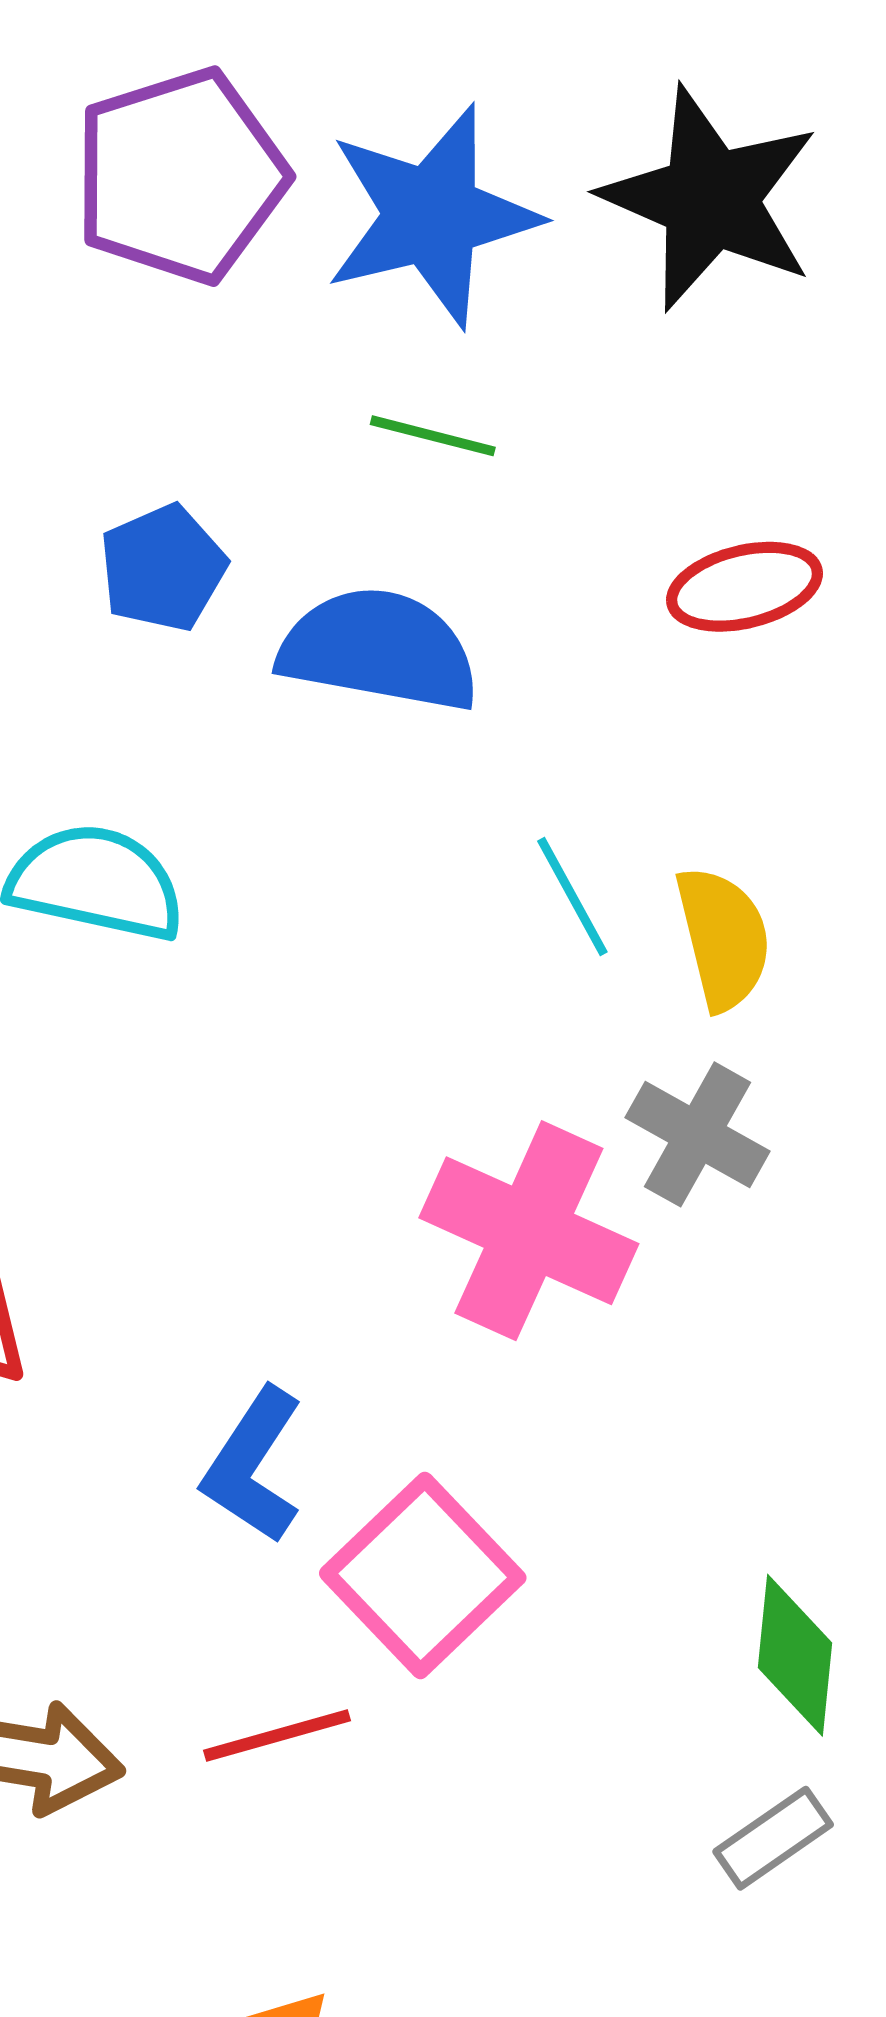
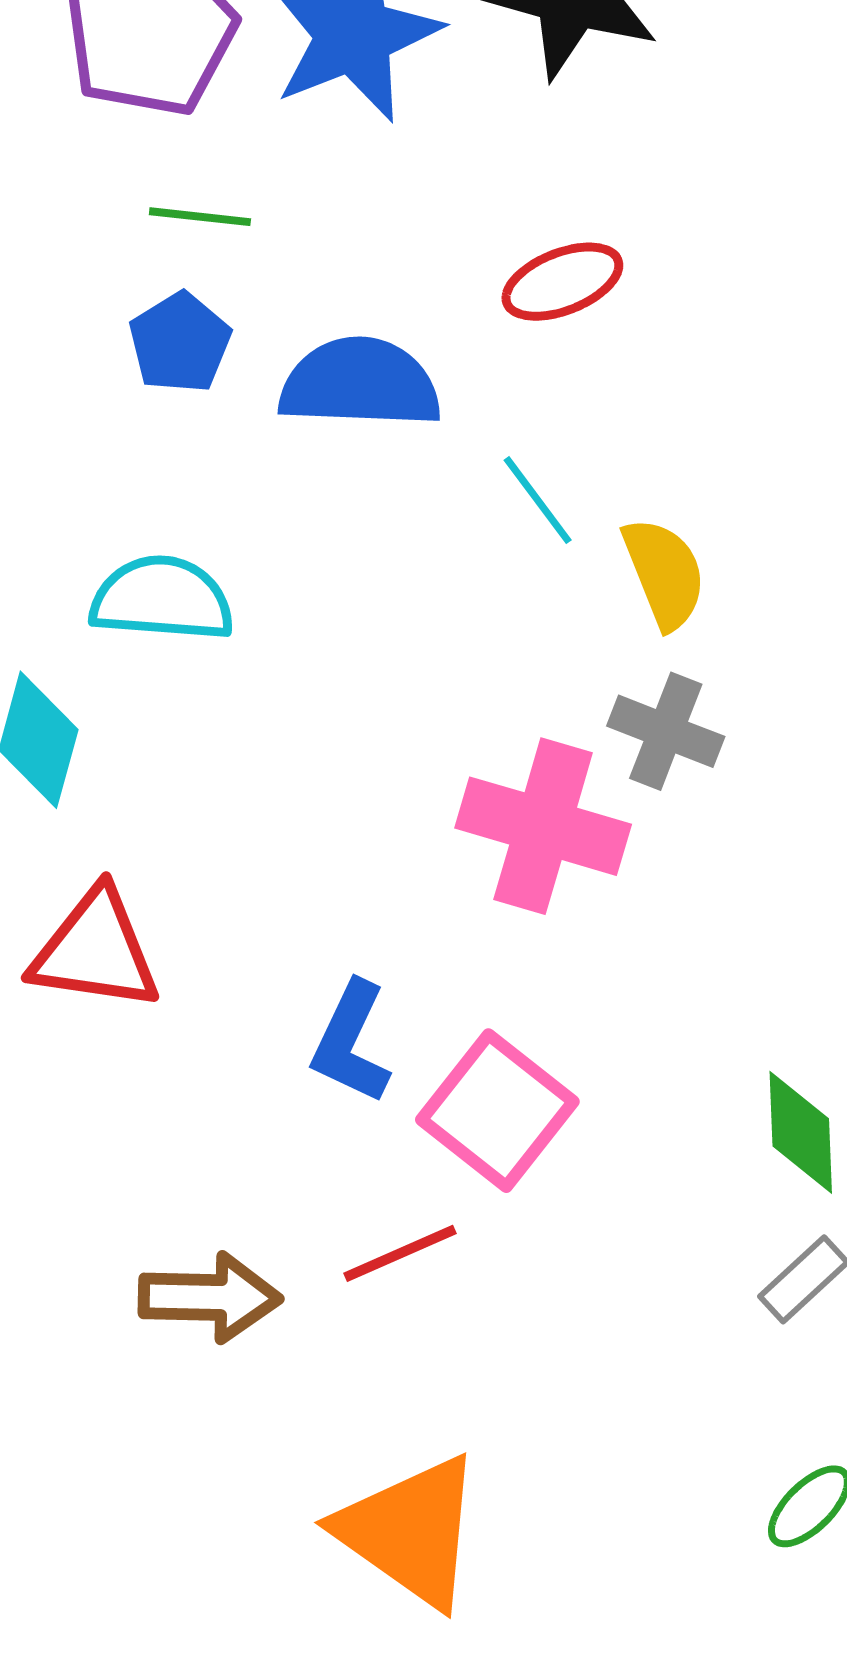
green line: (433, 436) -> (200, 217), moved
red ellipse: (745, 587) -> (562, 282), moved
cyan line: (572, 896) -> (538, 500), moved

